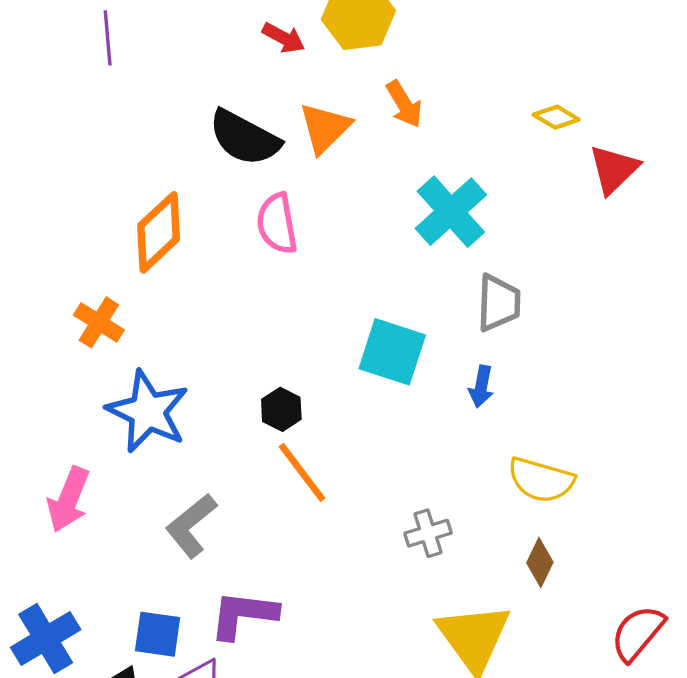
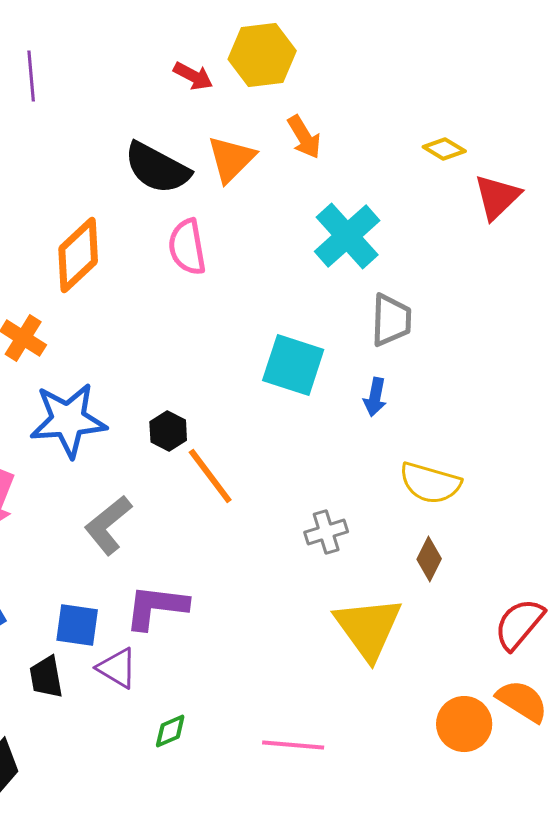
black hexagon: (281, 409) -> (168, 431), moved
blue star: (148, 412) -> (68, 420), turned -30

